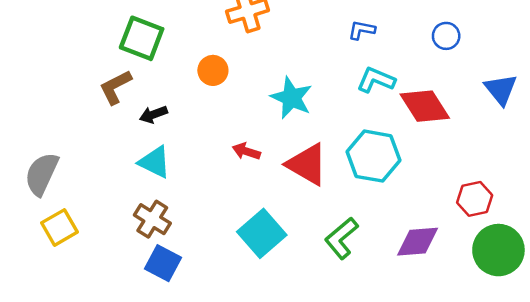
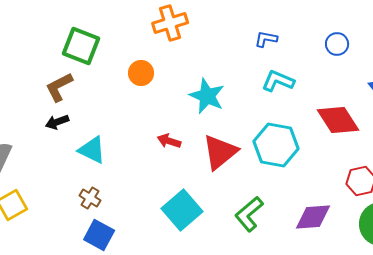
red diamond: (425, 106) -> (338, 120), moved
black arrow: (153, 114) -> (57, 122), moved
red triangle: (307, 164) -> (220, 152), turned 51
brown cross: (152, 219) -> (90, 198), size x0.7

